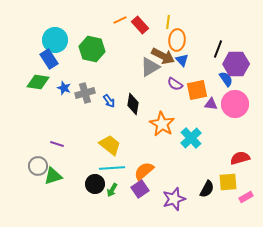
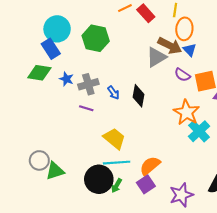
orange star: (162, 124) -> (187, 112), moved
purple line: (57, 144) -> (86, 108), moved
black circle: (95, 184) -> (99, 179), size x1.4

